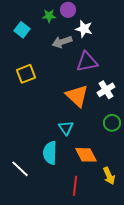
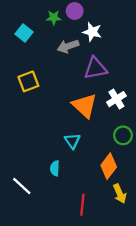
cyan semicircle: (50, 153) -> (55, 168), size x0.6
orange diamond: (86, 155) -> (109, 166), moved, turned 65

